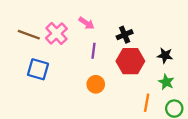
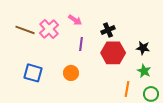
blue square: (38, 69) -> (33, 73), moved
orange circle: (96, 84) -> (71, 73), moved

